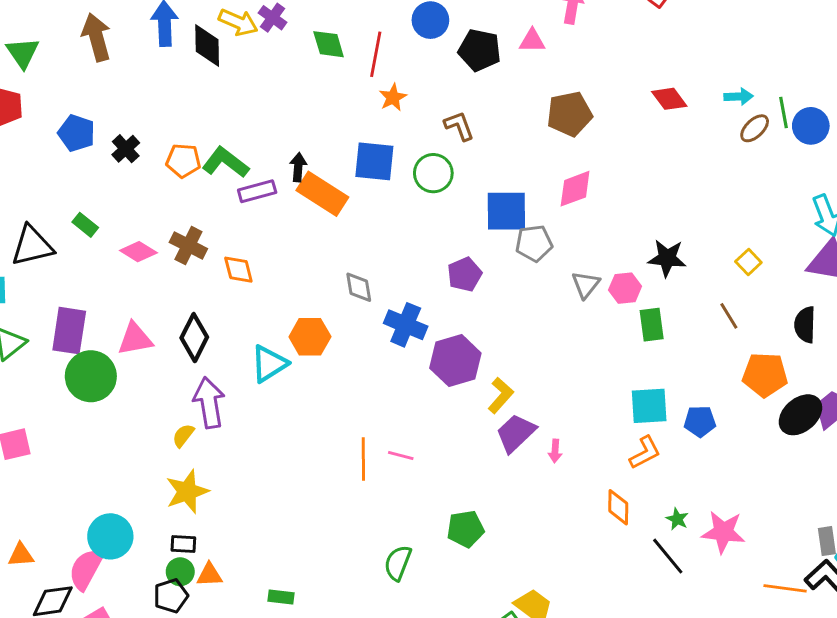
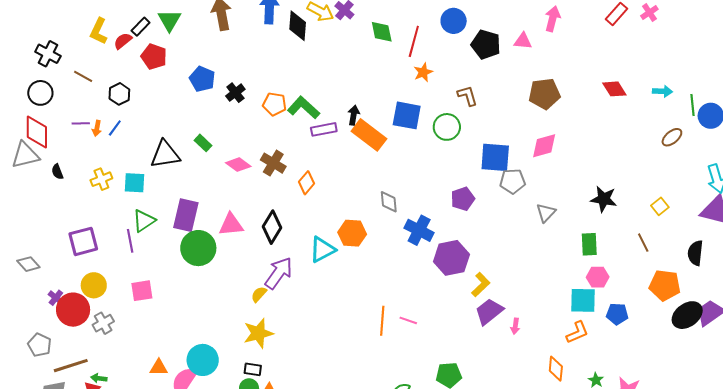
brown ellipse: (755, 128) -> (672, 137), moved
orange diamond: (238, 270) -> (307, 183), turned 50
pink hexagon: (625, 288) -> (598, 277), moved
purple arrow: (209, 403) -> (279, 273), turned 40
orange triangle: (21, 555) -> (159, 368), moved

